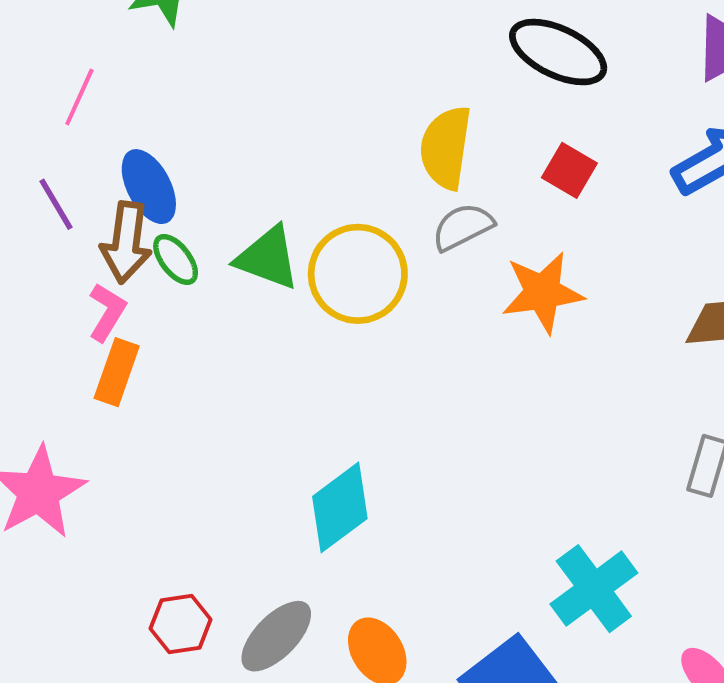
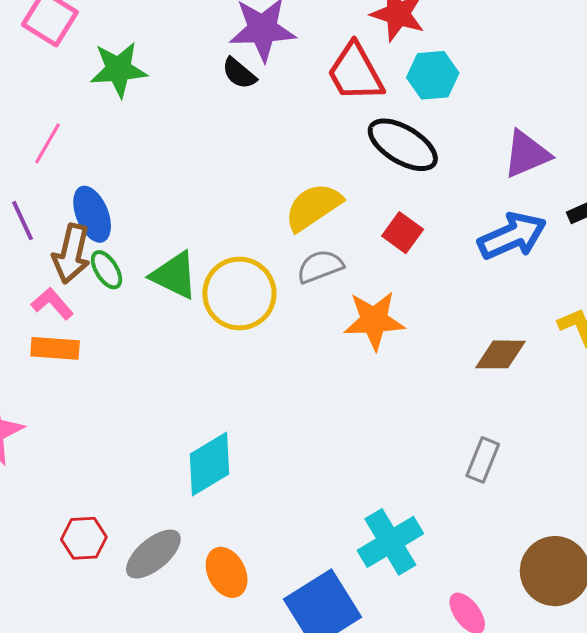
yellow semicircle: (446, 148) -> (313, 207), turned 42
pink L-shape: (107, 312) -> (52, 304), turned -78
orange rectangle: (117, 372) -> (55, 348), turned 69

